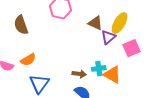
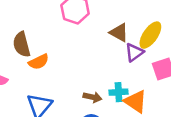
brown semicircle: (21, 25) -> (22, 44), moved
orange semicircle: (28, 60) -> (39, 62), moved

